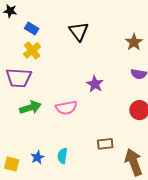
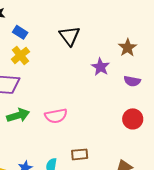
purple star: (95, 84) -> (100, 67), moved
brown rectangle: (105, 144) -> (80, 154), moved

